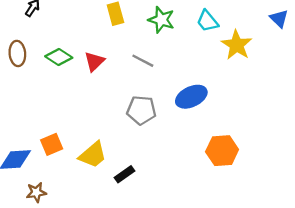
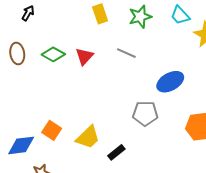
green star: (161, 20) -> (140, 17), turned -30
gray pentagon: (141, 110) -> (145, 113), moved
orange square: (52, 144) -> (52, 130), turned -30

